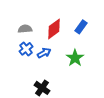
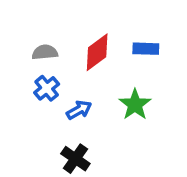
blue rectangle: (81, 27) -> (146, 49), turned 56
blue arrow: (44, 53) -> (79, 110), moved

